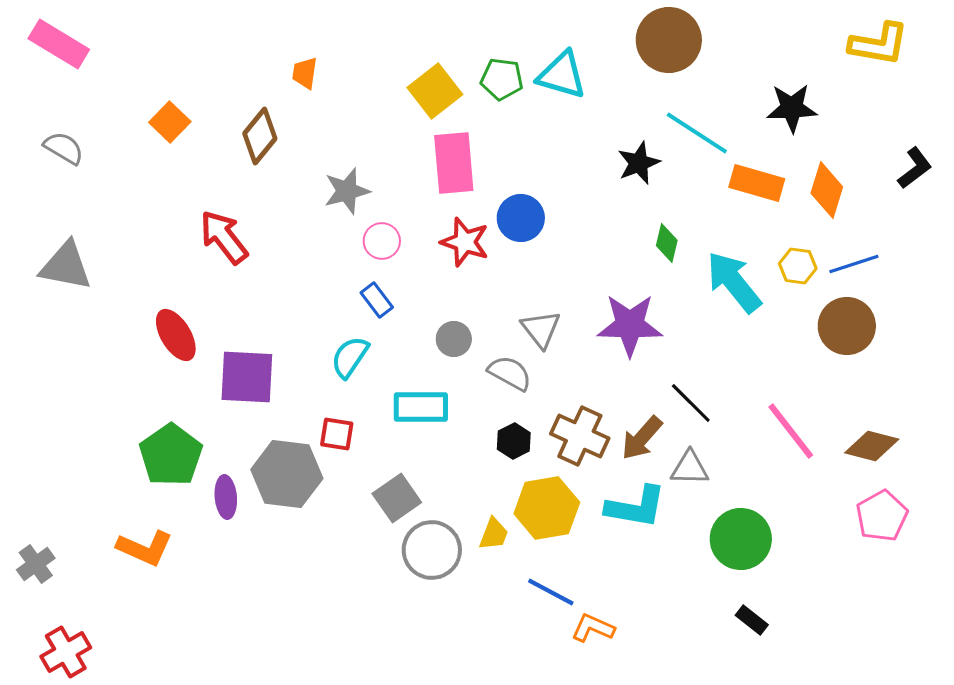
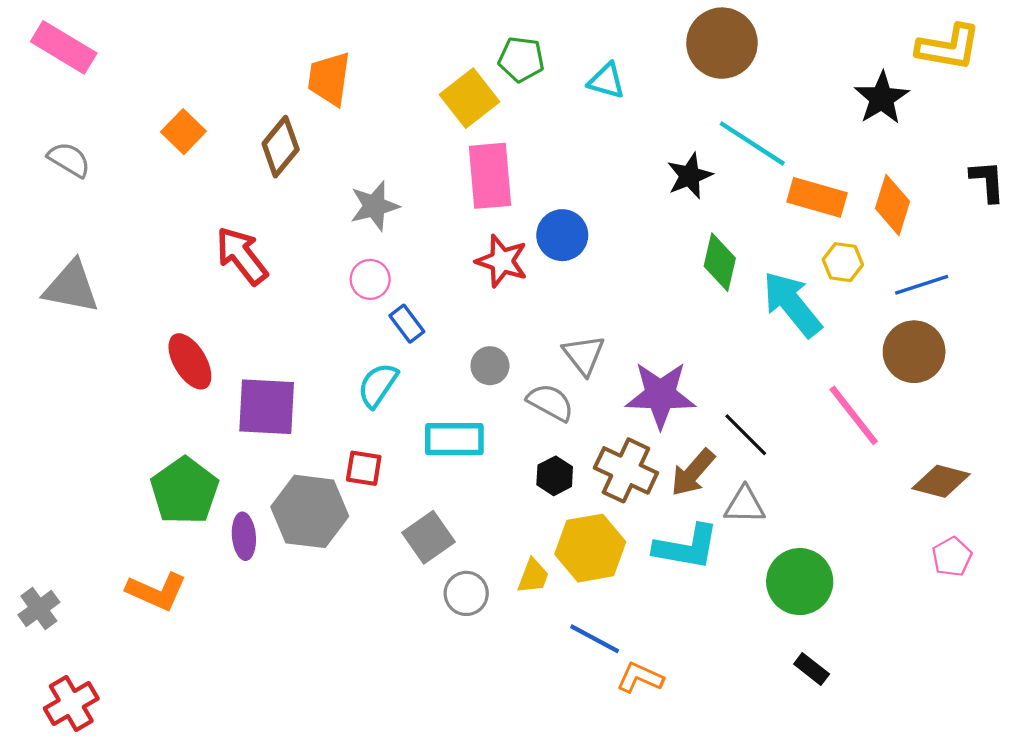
orange trapezoid: (305, 73) -> (329, 79), size x1.6
cyan triangle: (562, 75) -> (607, 81), size x0.7
green pentagon: (502, 79) -> (521, 59), moved
black star: (792, 108) -> (882, 98), moved, turned -30
black L-shape: (915, 168) -> (987, 181), turned -57
pink circle: (382, 241) -> (370, 279), moved
green diamond: (667, 243) -> (720, 262), size x1.4
yellow hexagon: (798, 266) -> (843, 262), moved
purple star: (630, 325) -> (660, 395), moved
pink line: (791, 431) -> (854, 415), moved
pink pentagon: (882, 516) -> (952, 557), size x0.7
gray circle: (432, 550) -> (466, 593), size x0.7

